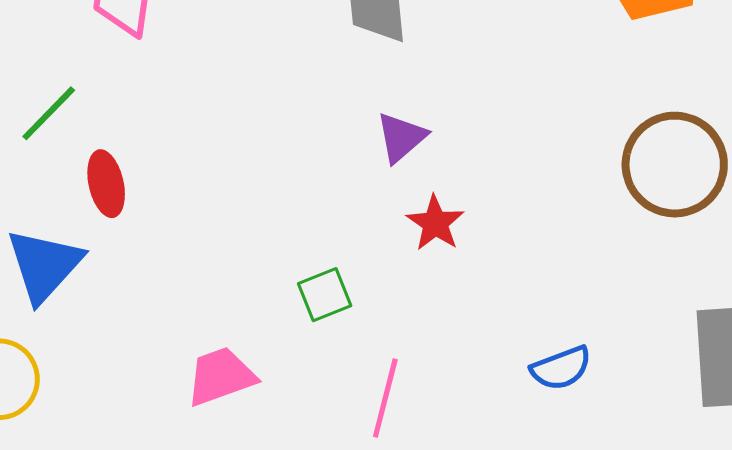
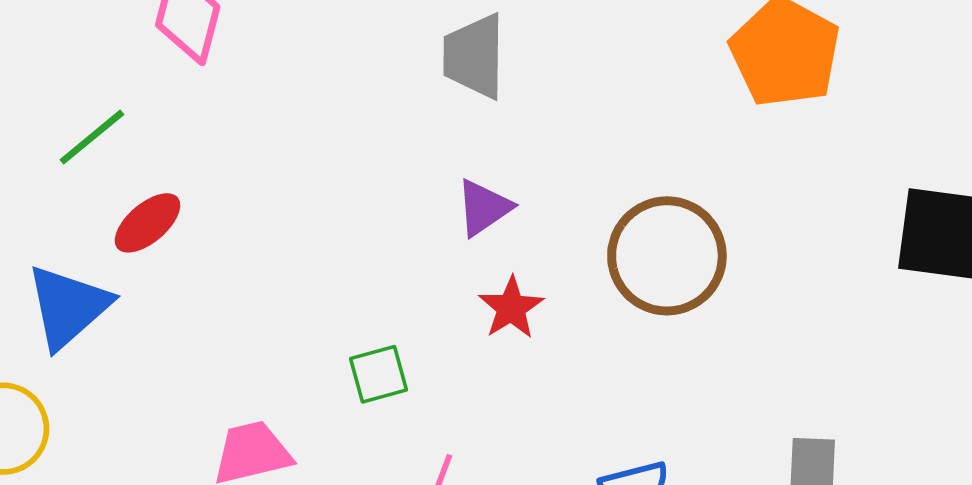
brown circle: (675, 165) -> (667, 256), moved
red ellipse: (106, 184) -> (148, 223), turned 56

